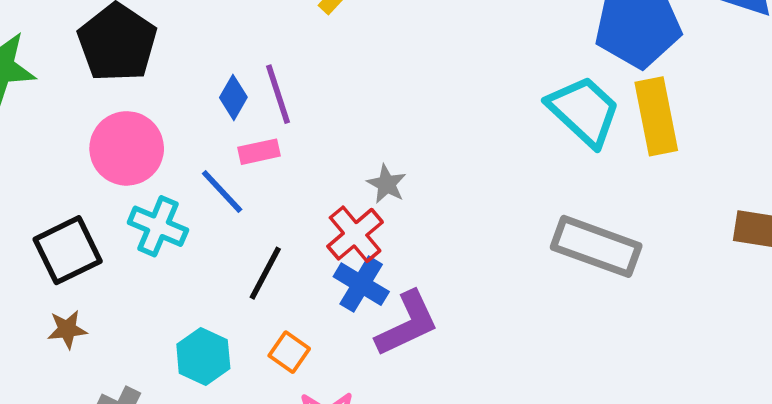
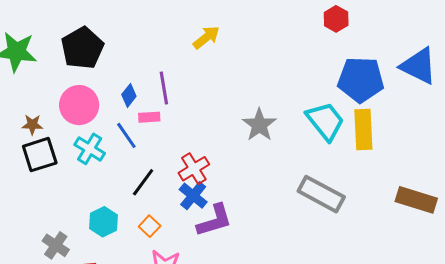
blue diamond: (233, 97) -> (129, 95), moved
gray star: (387, 184) -> (259, 125), moved, size x1.6
brown star: (67, 329) -> (32, 125), moved

